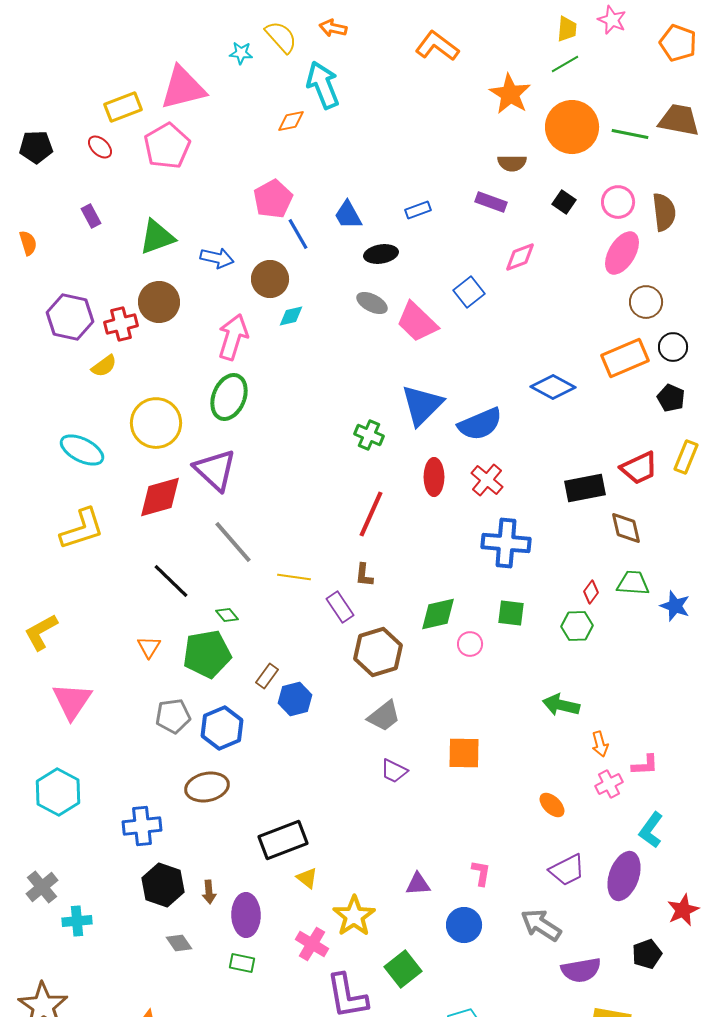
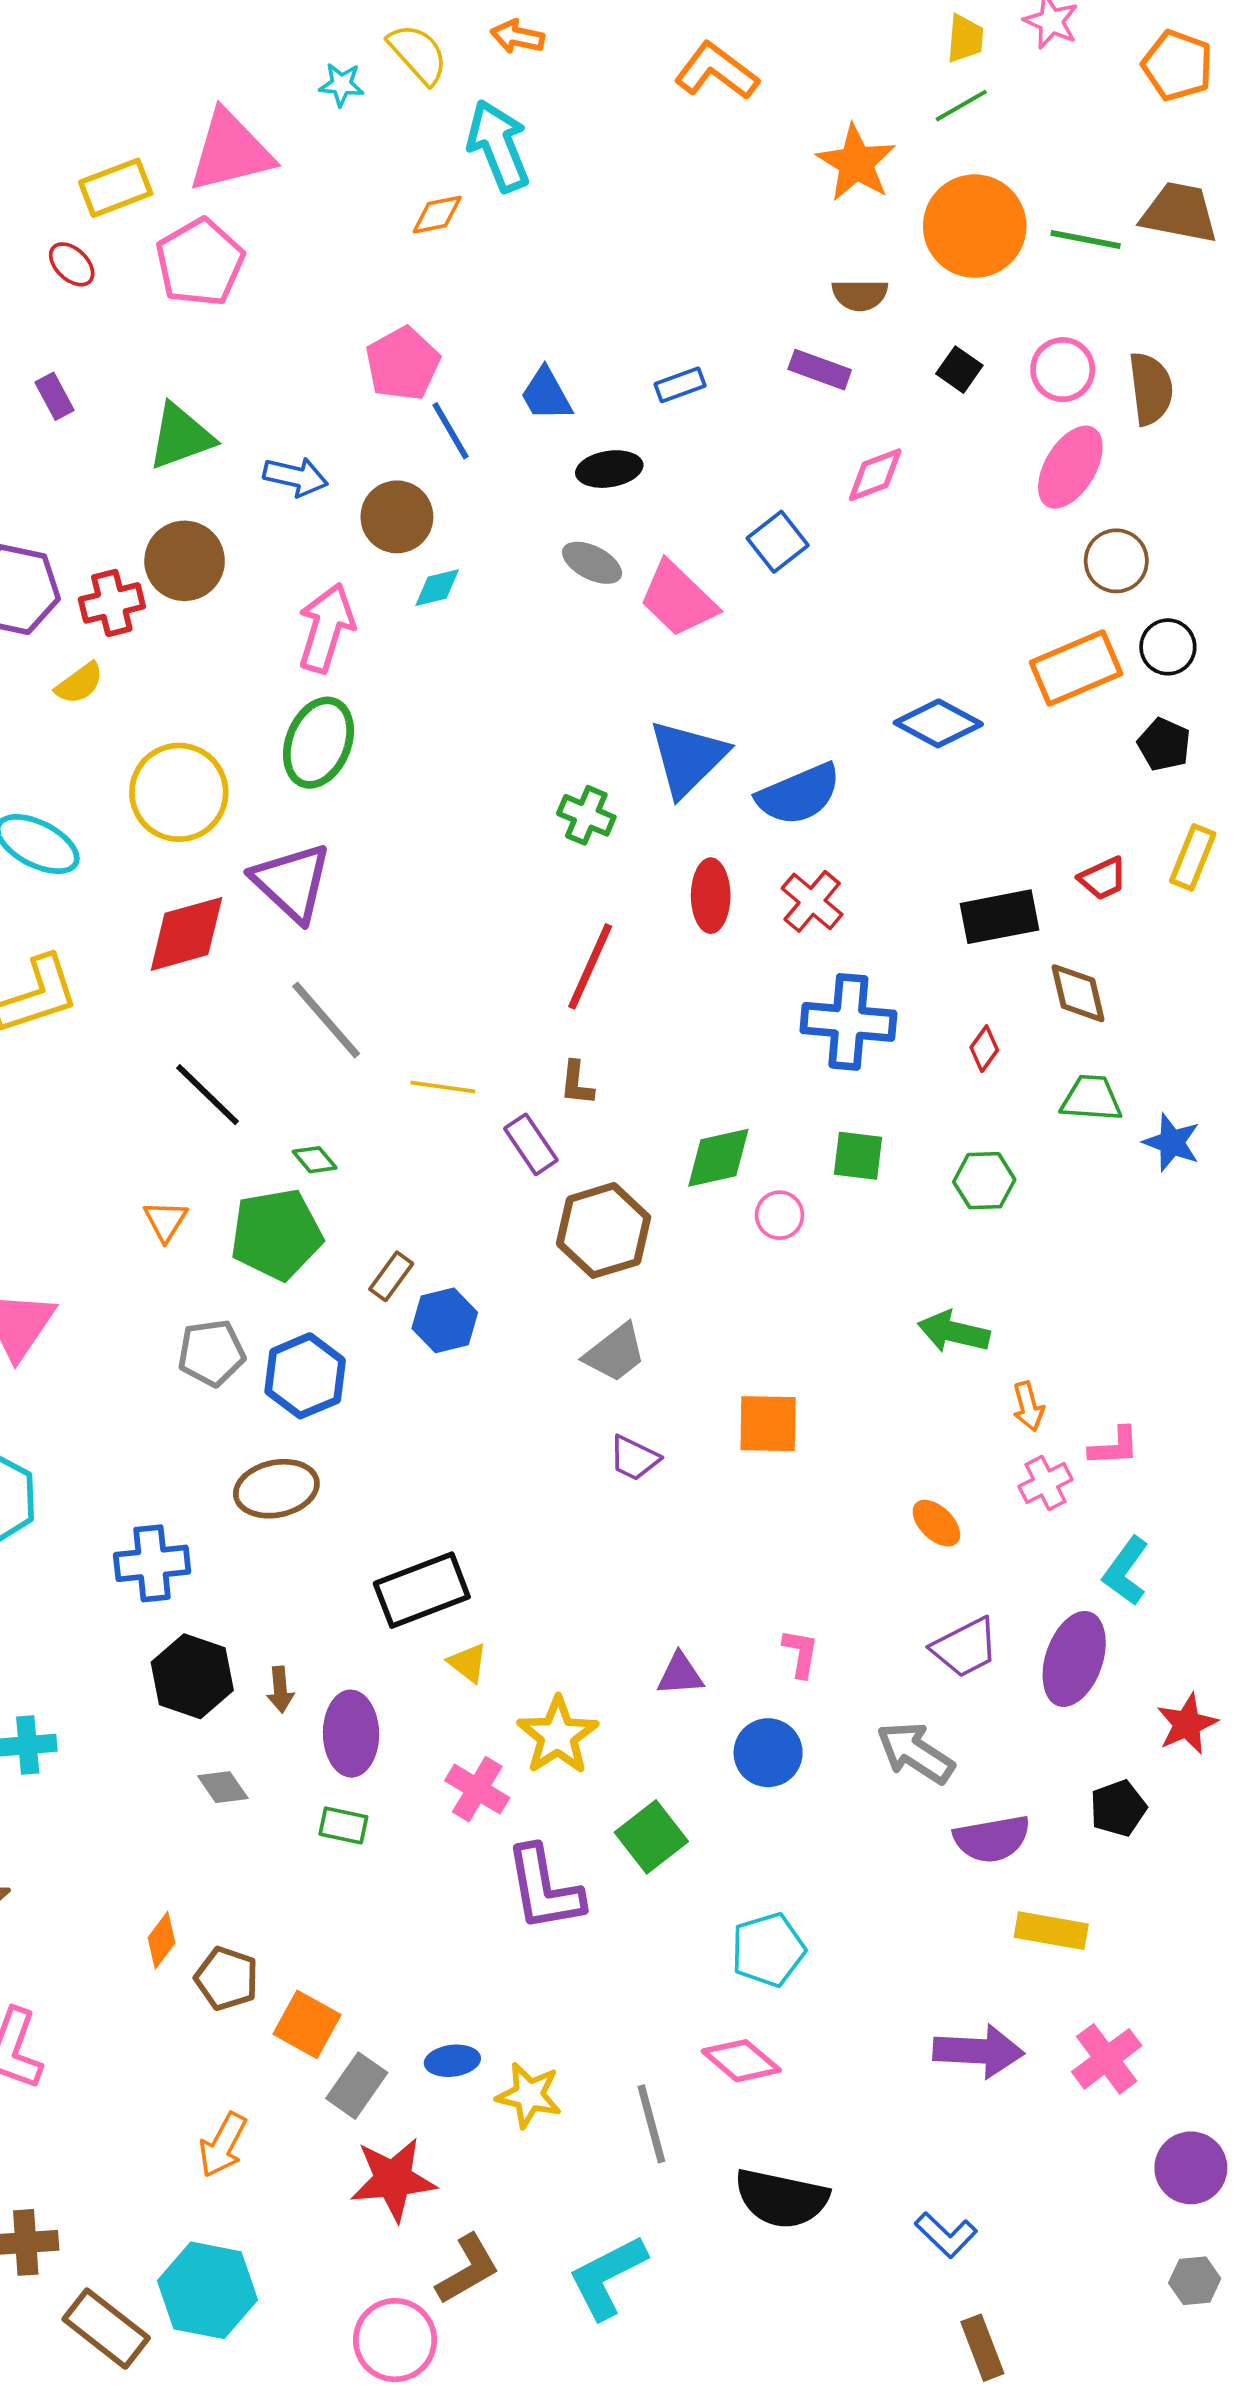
red trapezoid: (639, 468) -> (1103, 878), size x0.7
red diamond: (591, 592) -> (984, 1049), moved

